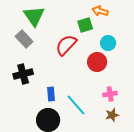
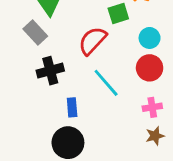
red circle: (97, 62) -> (150, 68), moved
black cross: (23, 74) -> (50, 71), moved
cyan line: (76, 105) -> (106, 83), moved

